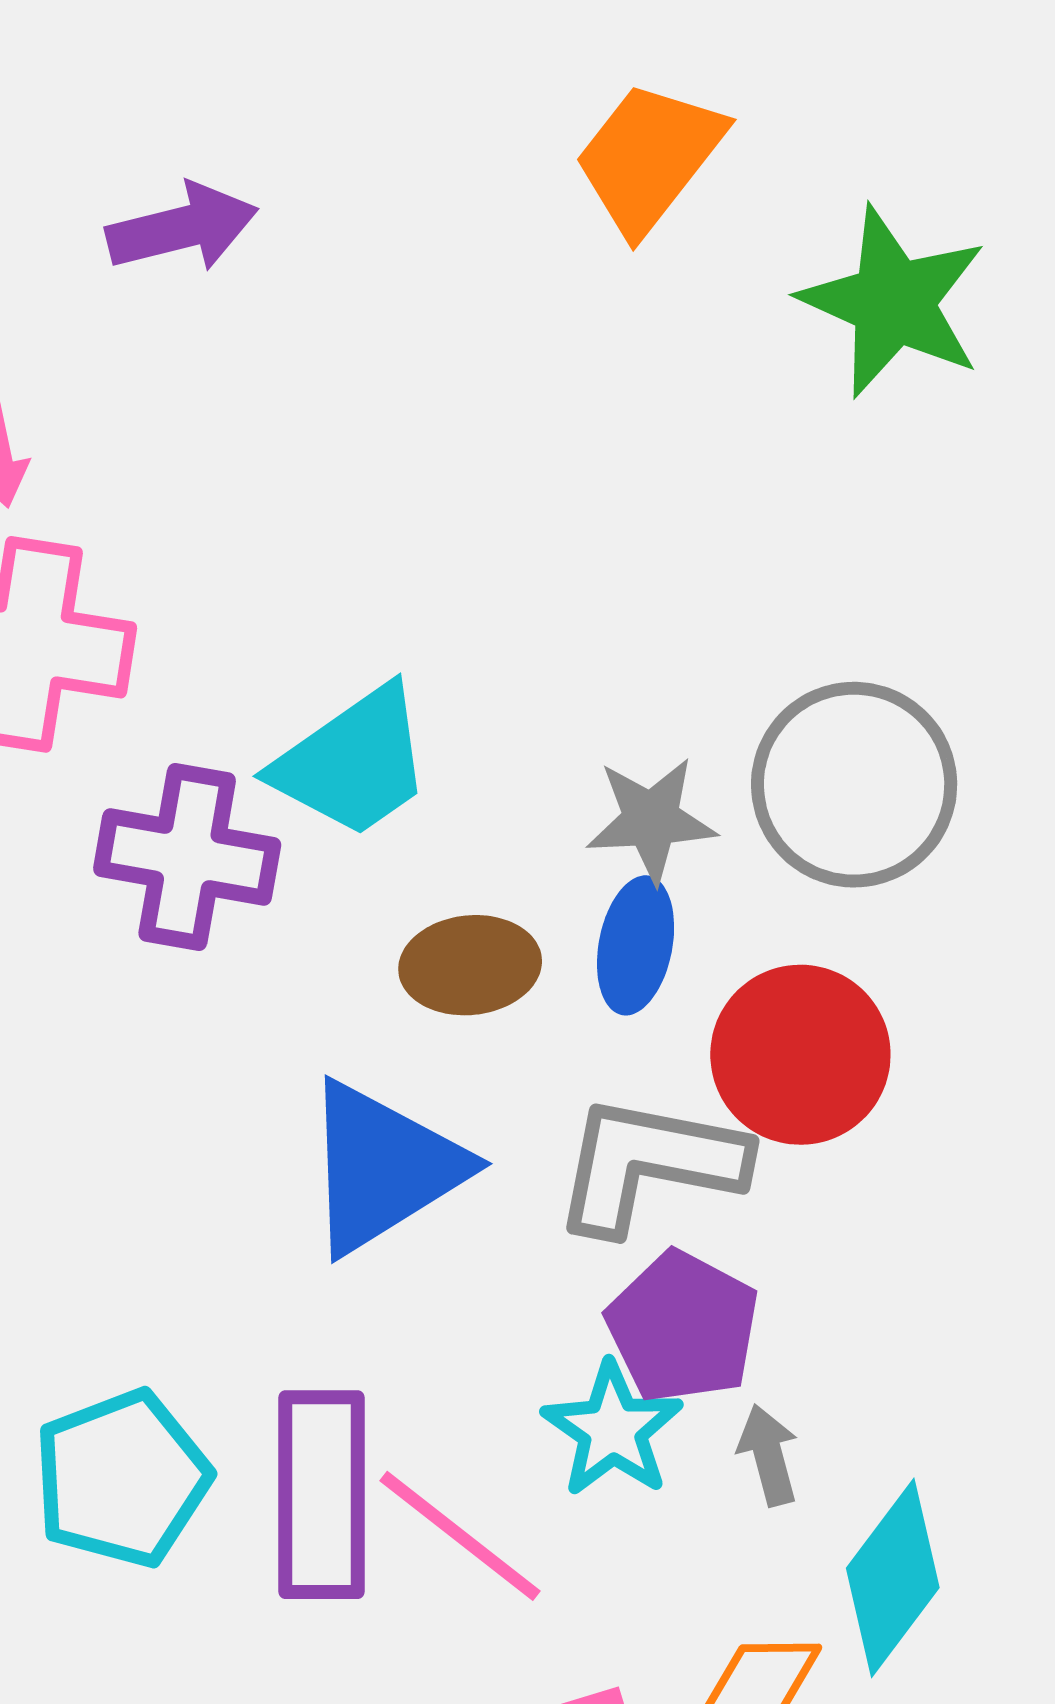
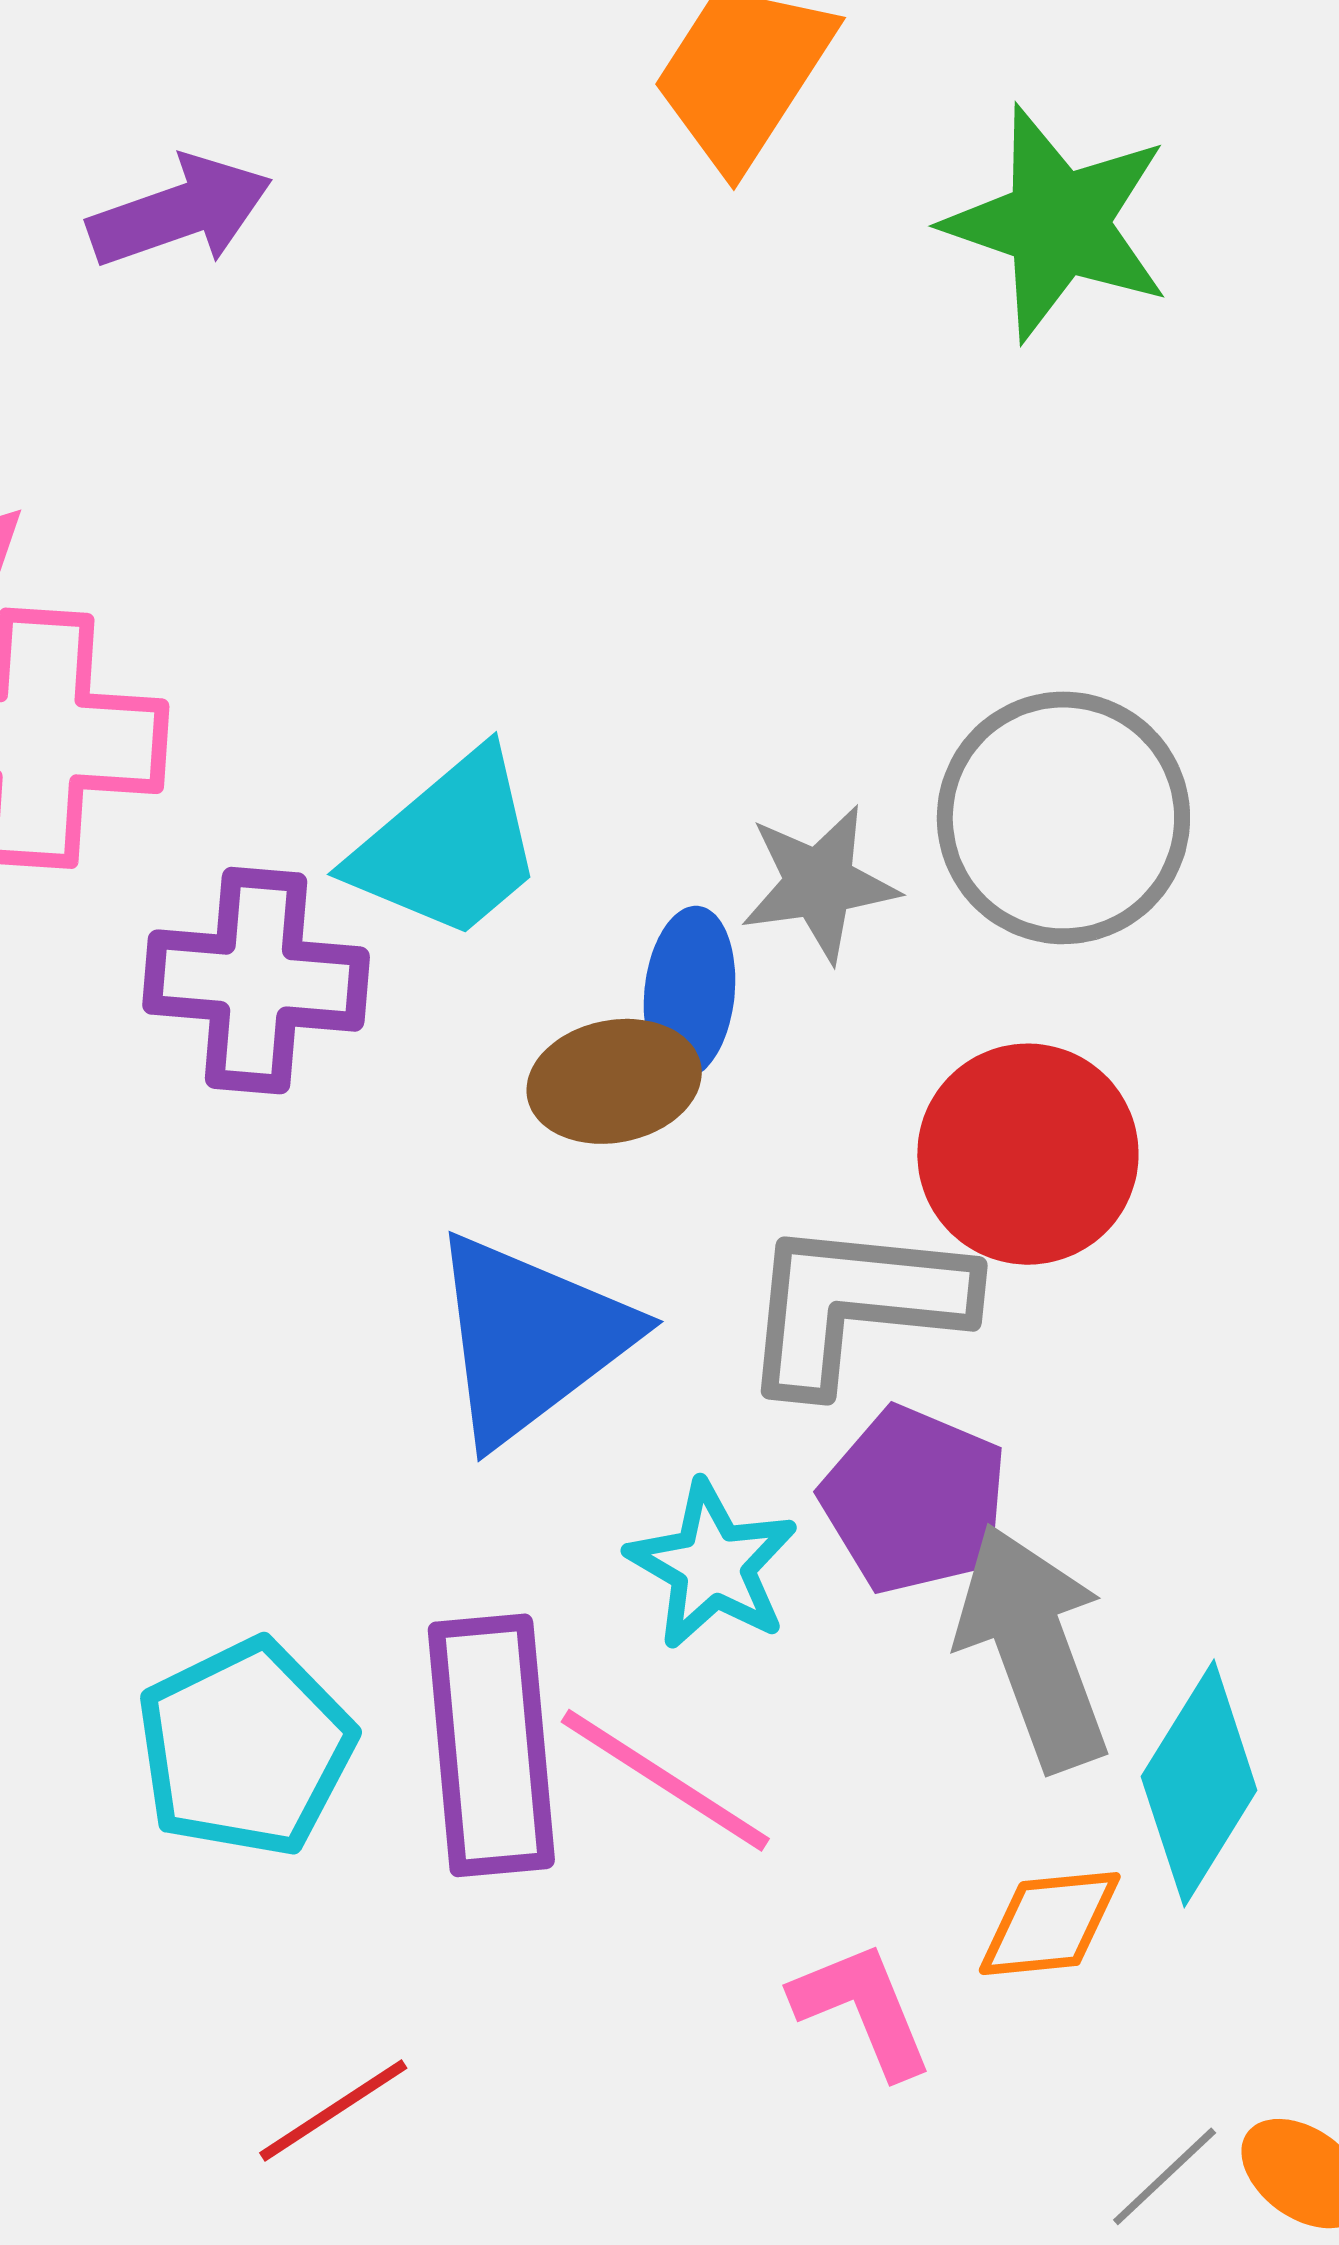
blue ellipse: (636, 945) -> (690, 993), moved
cyan star: (612, 1429) -> (712, 1565), moved
gray arrow: (768, 1455) -> (1033, 1647), size x2.0

